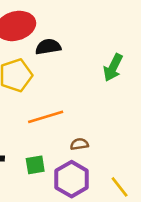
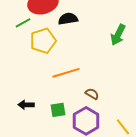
brown semicircle: (79, 144) -> (92, 94), turned 40

